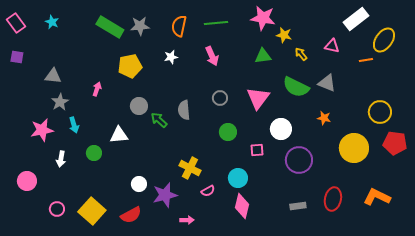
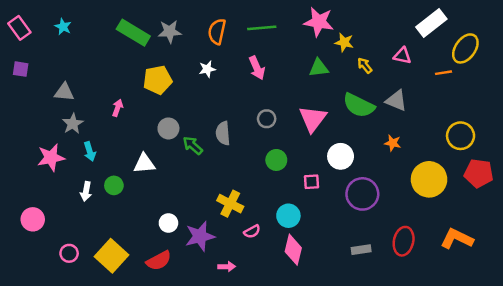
white arrow: (61, 159) -> (86, 191), moved

